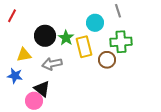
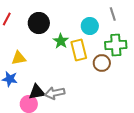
black circle: (45, 36) -> (39, 23), moved
gray arrow: (52, 64) -> (55, 93), moved
black triangle: (42, 89) -> (37, 92), turned -48

